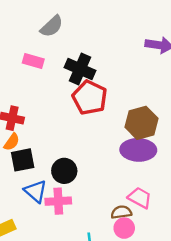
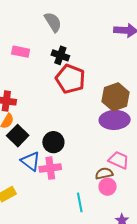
gray semicircle: (52, 26) -> (53, 22), moved, turned -75
black cross: (80, 69) -> (60, 55), size x0.7
black square: (23, 160) -> (18, 136), turned -30

